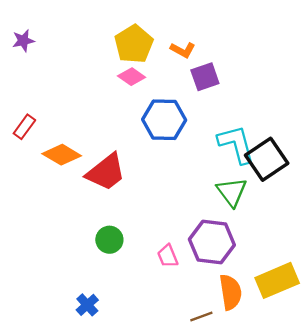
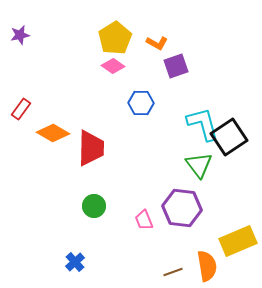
blue hexagon: (164, 120) -> (141, 103), size x0.7
red trapezoid: (106, 172) -> (91, 148), turned -51
orange semicircle: (231, 292) -> (207, 266), moved

